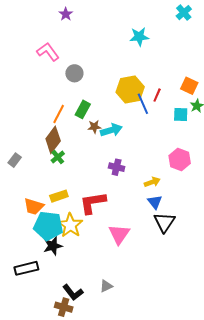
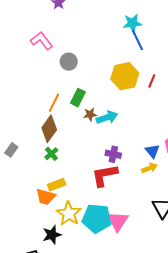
blue line: (143, 104) -> (138, 40), moved
green cross: (58, 157) -> (51, 154), moved
blue triangle: (155, 202) -> (152, 151), moved
red L-shape: (93, 203) -> (104, 175), moved
orange trapezoid: (34, 206) -> (46, 197), moved
cyan pentagon: (48, 226) -> (97, 218), moved

